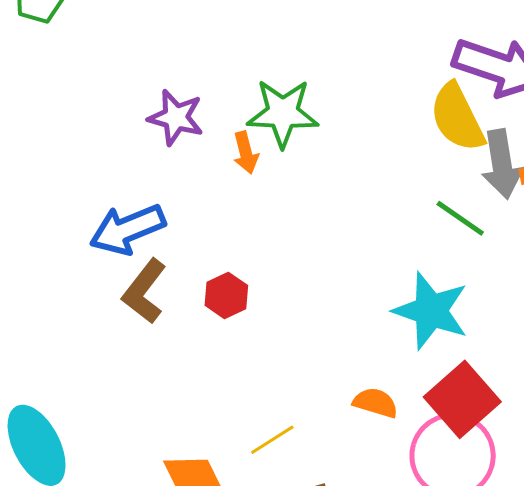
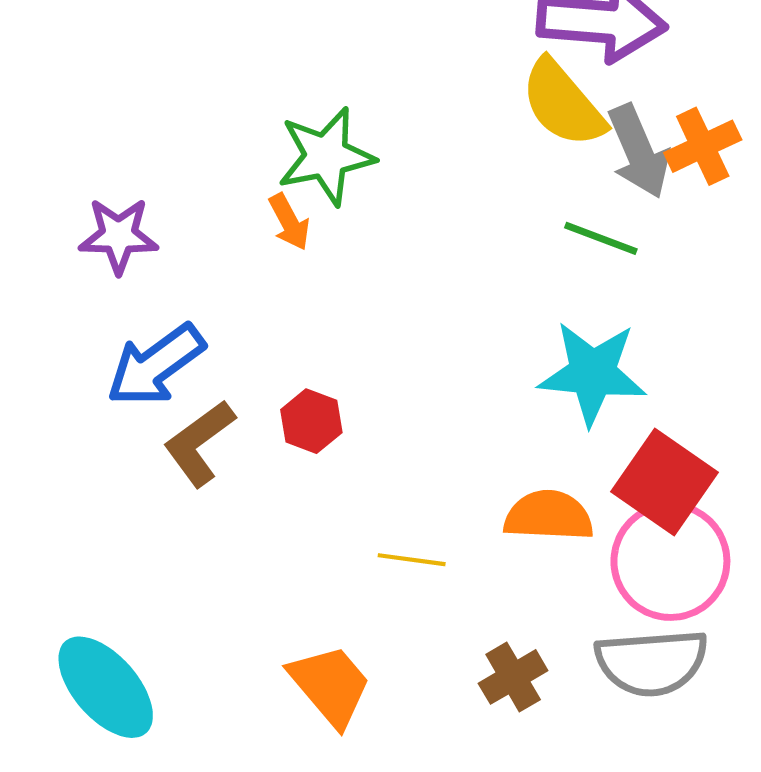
purple star: (176, 118) -> (118, 236), moved
brown L-shape: (144, 291) -> (199, 443), turned 30
orange semicircle: (375, 403) -> (549, 516), size x1.4
yellow line: (272, 440) -> (412, 560), moved, turned 54

